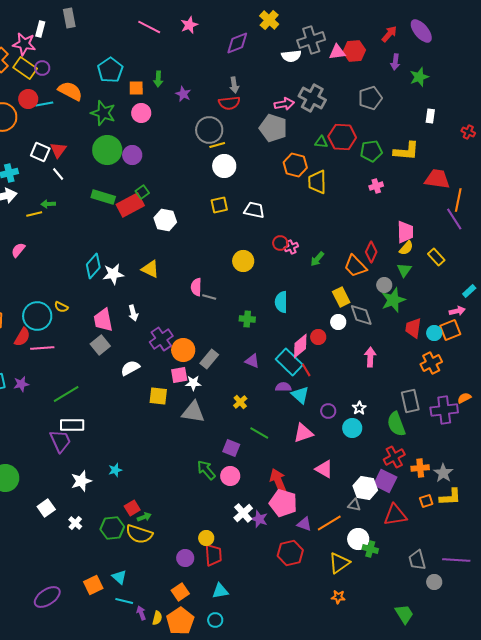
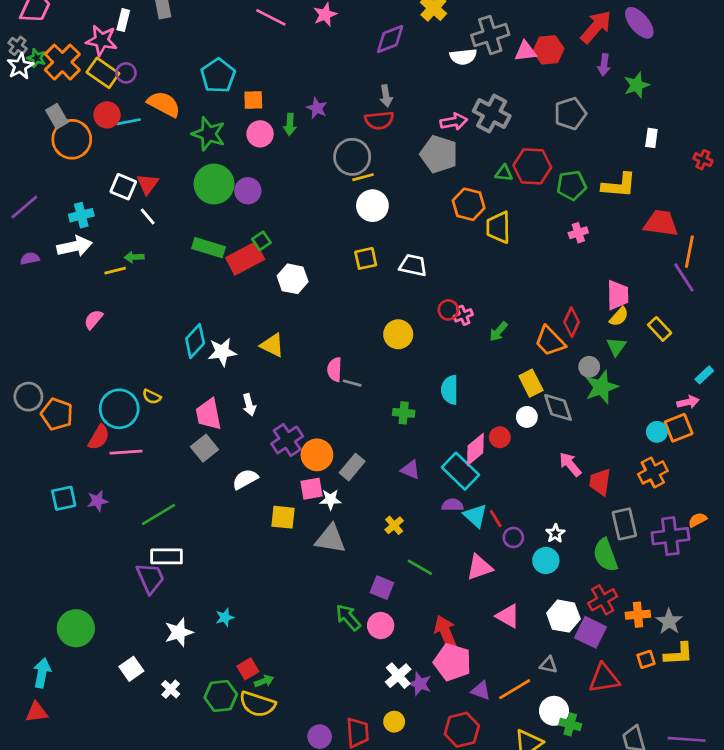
red arrow: (389, 34) -> (596, 27), size x1.5
green arrow: (158, 79) -> (290, 124), moved
red trapezoid: (413, 328) -> (600, 482), moved
pink arrow: (370, 357) -> (570, 464), turned -42
red line: (306, 370) -> (496, 519), moved
white hexagon: (365, 488) -> (563, 616), moved
yellow circle: (206, 538) -> (394, 722), moved

